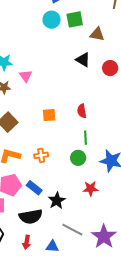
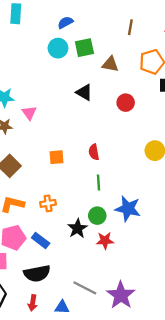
black triangle: (83, 60) -> (84, 92), moved
green circle: (78, 158) -> (97, 216), moved
black star: (57, 201) -> (77, 228), moved

